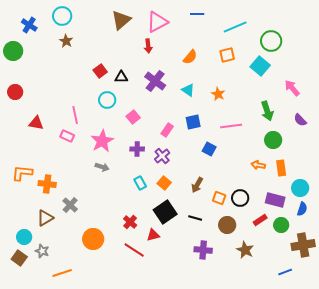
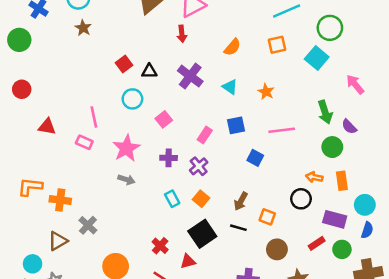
purple semicircle: (300, 120) -> (349, 127), moved
black circle: (240, 198) -> (301, 199), moved
black line: (195, 218) -> (238, 228), moved

